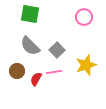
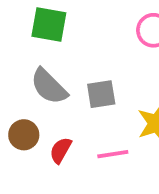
gray square: (57, 50) -> (101, 94), turned 35
pink line: (54, 72) -> (113, 154), moved

